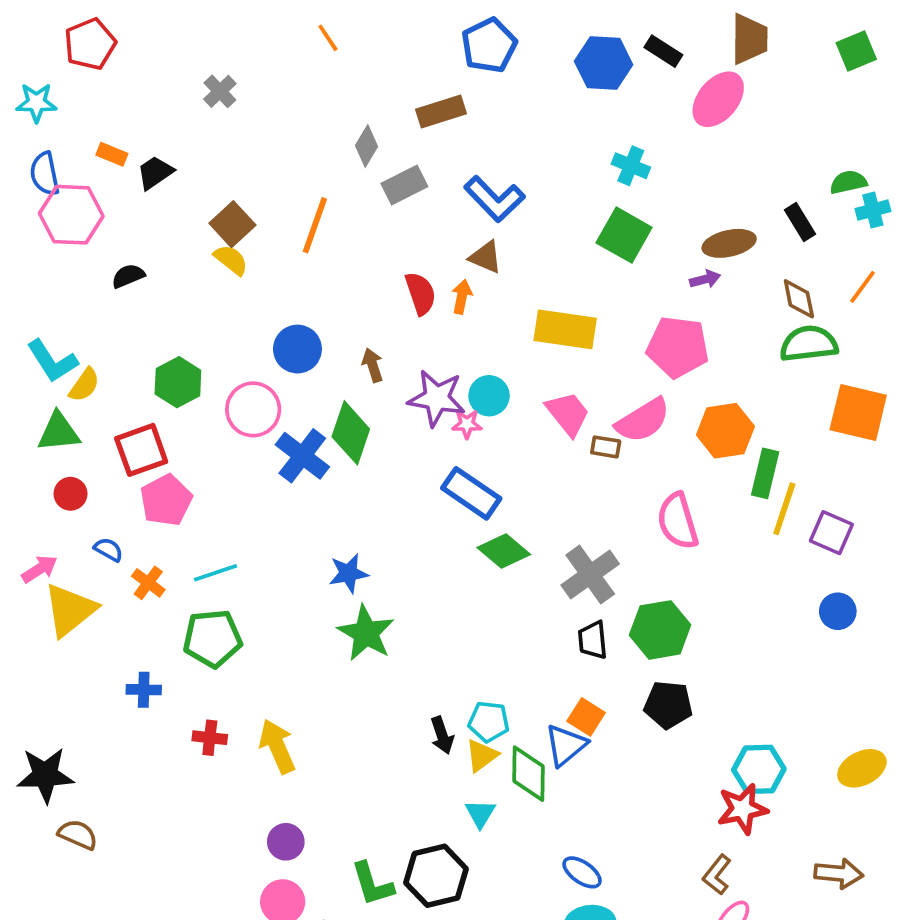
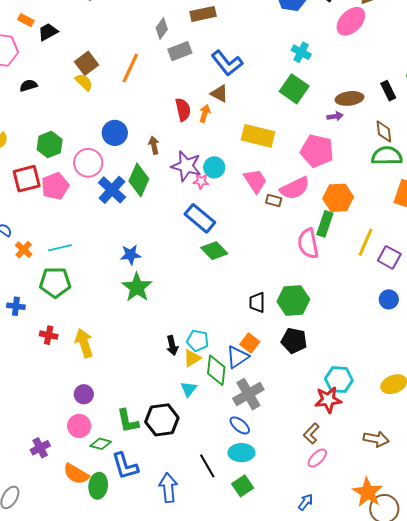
green rectangle: (765, 473) -> (325, 224), moved
pink pentagon: (166, 500) -> (55, 186), moved
gray cross: (590, 574) -> (248, 394), moved

